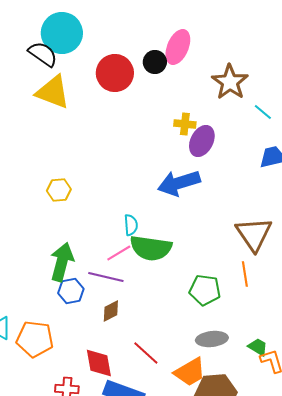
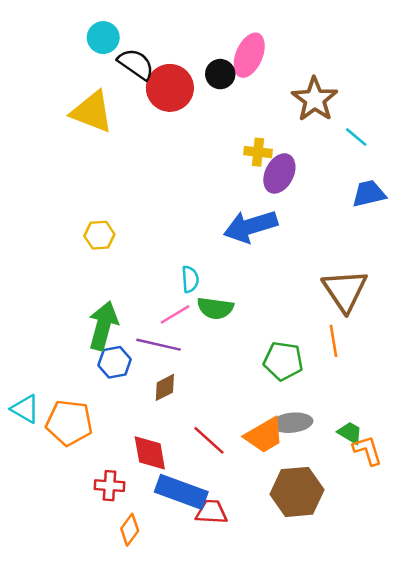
cyan circle: (62, 33) -> (103, 38), size x0.6
black semicircle: (43, 54) -> (136, 64), moved
green semicircle: (151, 248) -> (215, 308), size x0.7
orange trapezoid: (190, 372) -> (264, 435), moved

